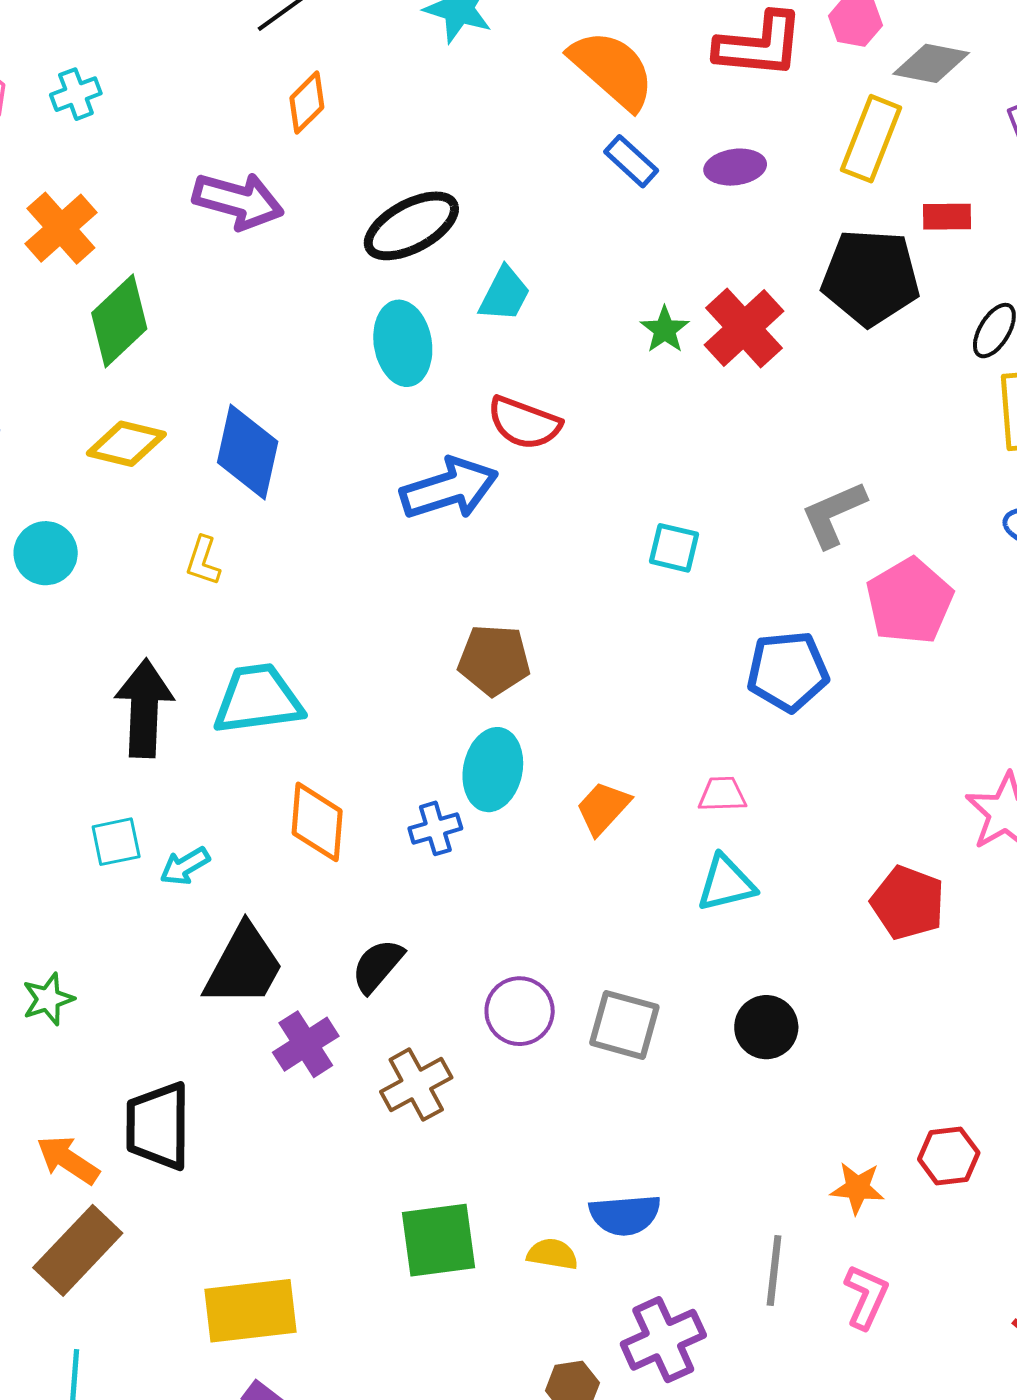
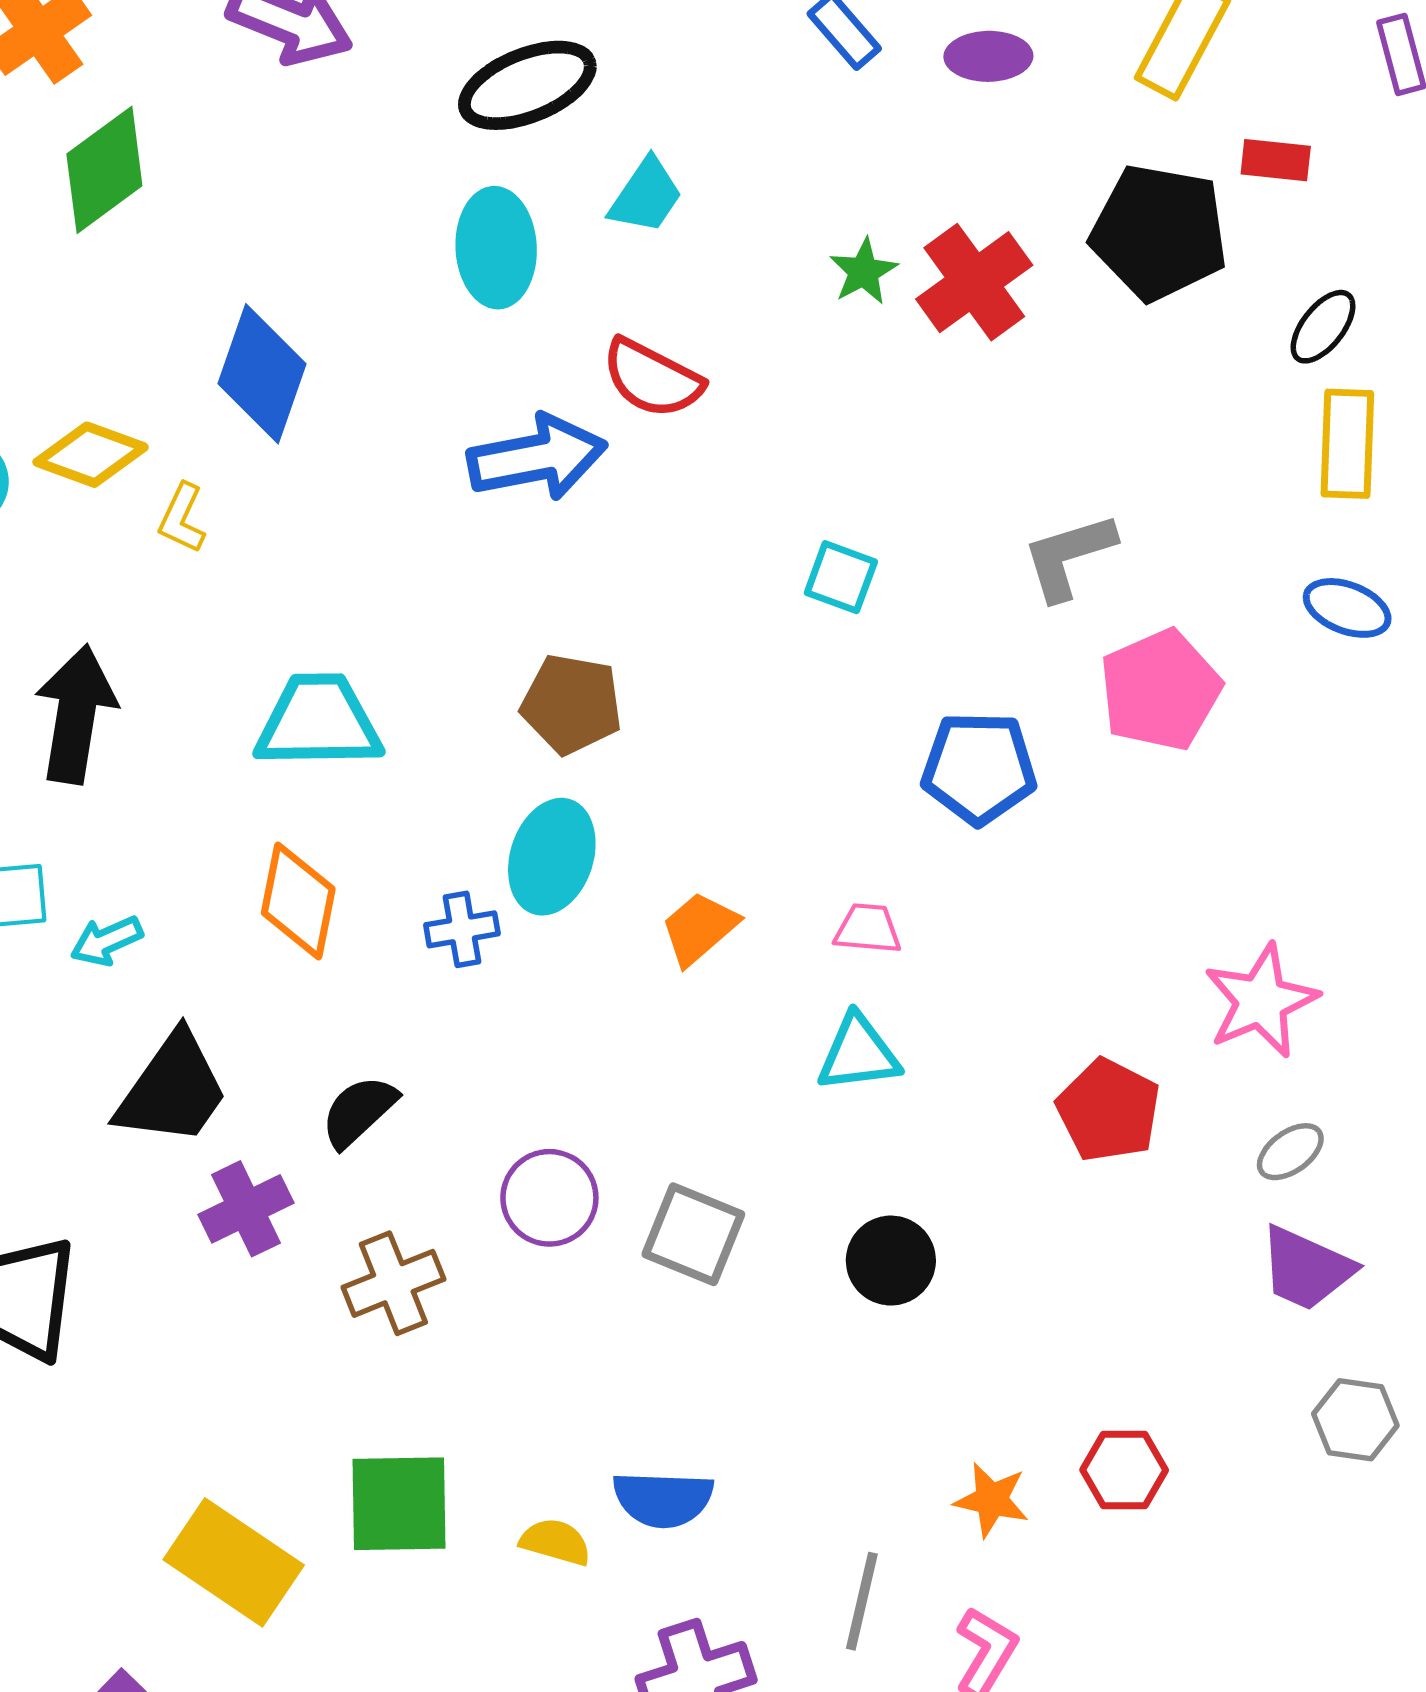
yellow diamond: (126, 444) -> (91, 455), moved
cyan trapezoid: (258, 699) -> (319, 722), moved
yellow rectangle: (250, 1311) -> (234, 1562), moved, turned 34

